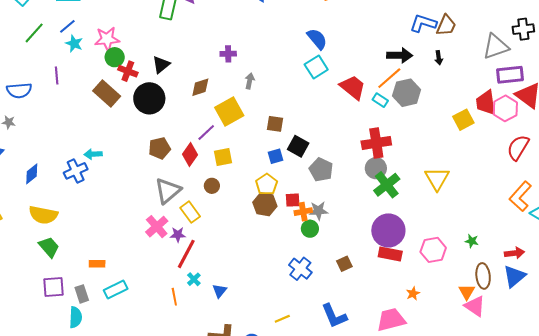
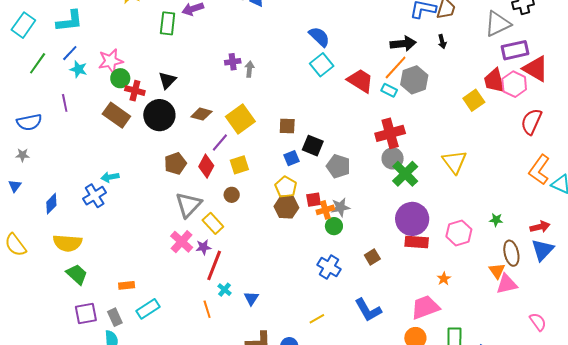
gray arrow: (250, 81) -> (249, 69), moved
brown diamond: (200, 87) -> (201, 114), moved, turned 40
pink triangle: (475, 306) -> (507, 284), turned -40

